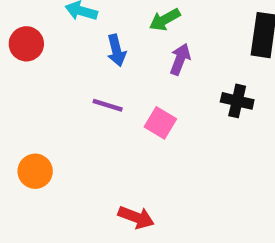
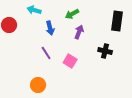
purple line: (108, 105) -> (46, 53), turned 40
orange circle: (35, 171) -> (38, 85), moved

